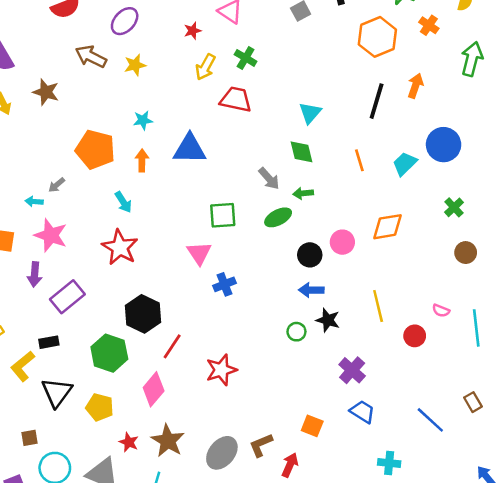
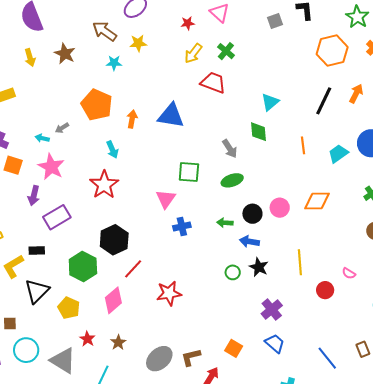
cyan star: (143, 120) -> (114, 63), moved
green arrow: (303, 193) -> (225, 223), moved
brown star: (168, 441) -> (118, 342), size x0.6

